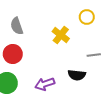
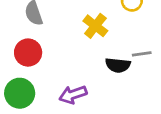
black semicircle: (77, 75) -> (118, 65), moved

